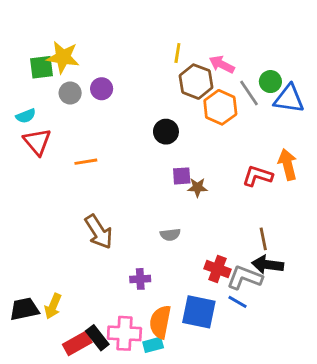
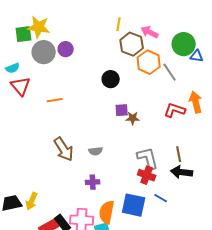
green circle: (270, 82) -> (184, 44), size x1.5
gray circle: (70, 93) -> (44, 52), size x1.5
gray line: (249, 93) -> (170, 72), moved
blue triangle: (289, 99) -> (197, 56), size x0.6
gray semicircle: (170, 235) -> (96, 151), moved
gray L-shape: (245, 278) -> (148, 158), moved, turned 55

